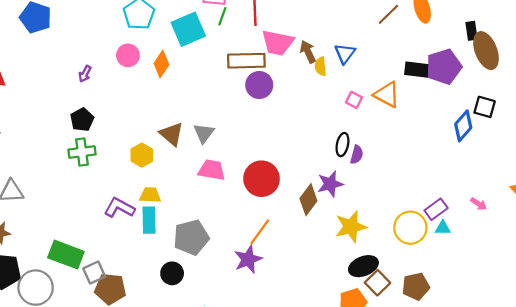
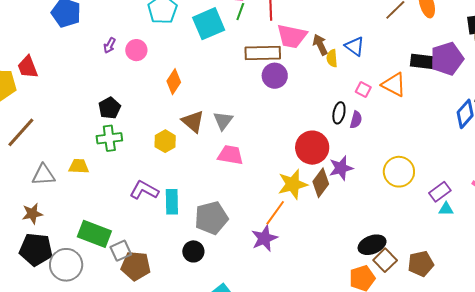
blue triangle: (345, 54) -> (355, 46), turned -30
pink circle: (128, 55) -> (136, 50), moved
orange diamond: (161, 64) -> (174, 82), moved
purple arrow: (85, 74) -> (110, 45), moved
black ellipse: (342, 145) -> (339, 113), moved
purple semicircle: (357, 155) -> (356, 120), moved
red circle: (261, 179) -> (312, 148), moved
yellow trapezoid: (150, 195) -> (79, 166), moved
yellow star: (351, 227) -> (293, 184), moved
yellow circle: (410, 228) -> (399, 172), moved

